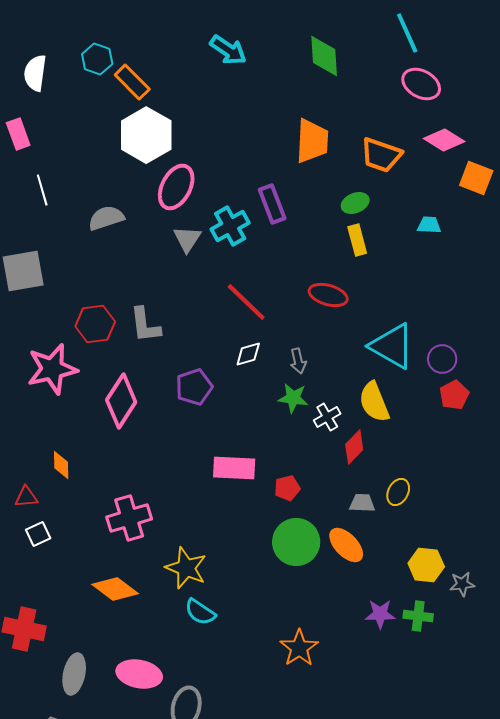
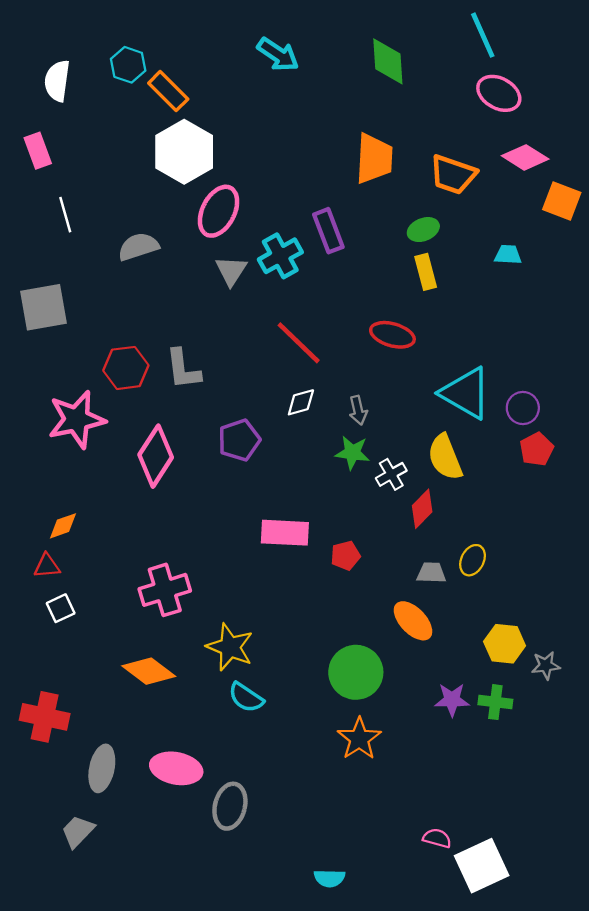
orange diamond: (61, 465) -> (63, 526), moved, turned 72
green circle: (296, 542) -> (356, 672), moved

